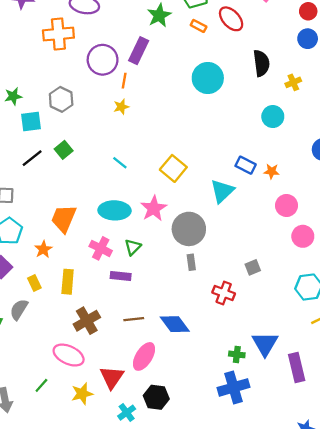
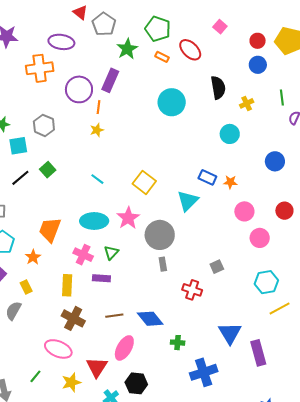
yellow rectangle: (68, 282) -> (67, 285), moved
brown cross: (87, 321) -> (73, 318), turned -30
green cross: (237, 354) -> (178, 343), moved

